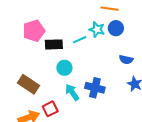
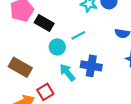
cyan line: (80, 40) -> (78, 35), moved
black rectangle: (54, 44) -> (44, 23), turned 36

